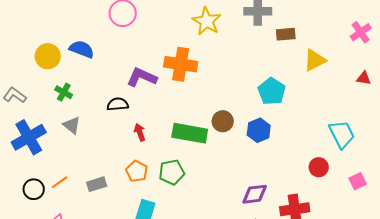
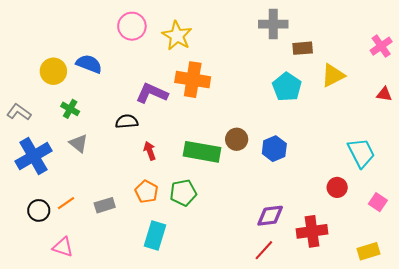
yellow star: (207, 21) -> (177, 36), moved
cyan pentagon: (272, 91) -> (287, 87), moved
pink square: (358, 181) -> (378, 202), turned -30

